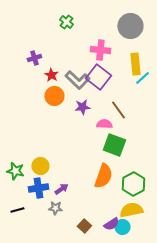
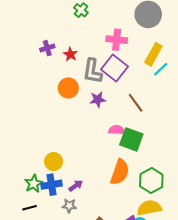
yellow rectangle: (135, 64) -> (153, 54), turned 35
red star: (51, 75) -> (70, 54), moved
gray L-shape: (77, 80) -> (92, 71), turned 55
pink semicircle: (104, 124) -> (117, 130), moved
green star: (15, 171) -> (34, 184), moved, turned 30

